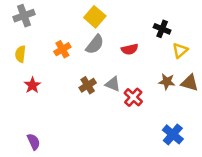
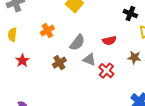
gray semicircle: (95, 44) -> (77, 43), moved
red semicircle: (130, 49) -> (109, 41), moved
brown cross: (88, 85) -> (59, 63), moved

